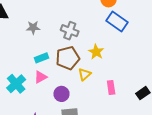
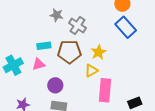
gray star: (33, 28) -> (57, 15), moved
yellow triangle: (85, 74) -> (91, 70), moved
pink rectangle: (111, 88) -> (105, 90), size x1.6

